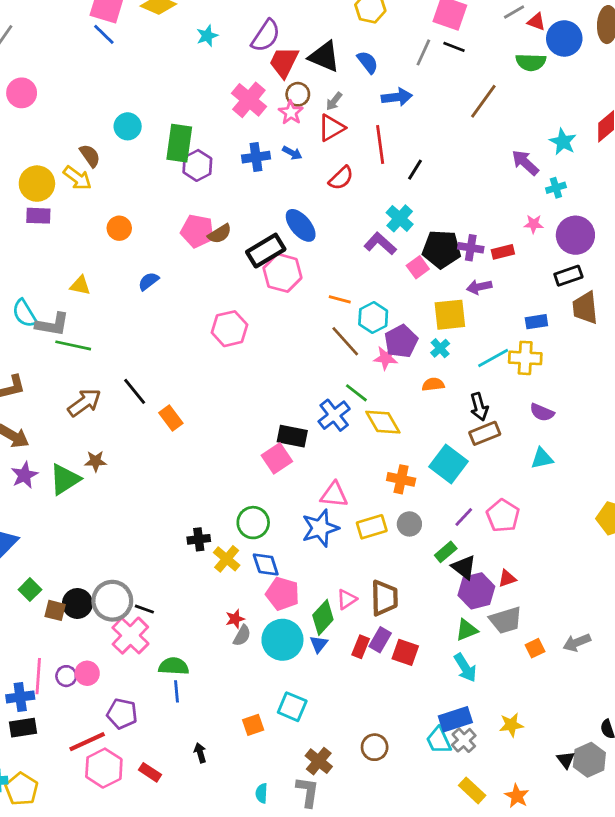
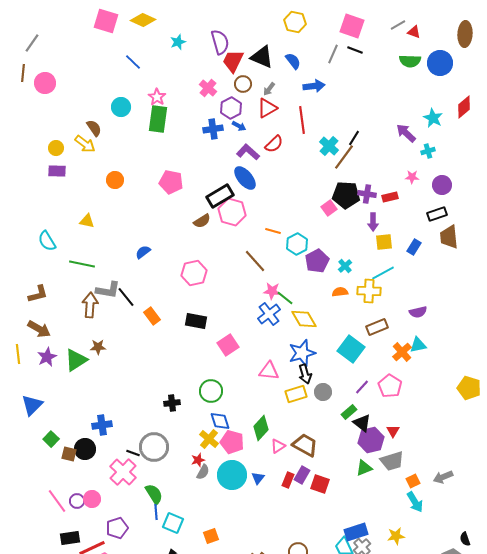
blue line: (104, 34) -> (133, 62), moved
purple semicircle: (266, 36) -> (220, 42), turned -50
blue circle: (564, 38) -> (440, 63), moved
pink cross: (249, 100) -> (208, 88), size x0.7
brown line: (483, 101) -> (344, 157), moved
pink star: (291, 112) -> (157, 97), moved
purple hexagon: (197, 165) -> (231, 108), moved
black line: (415, 170) -> (354, 138), moved
yellow circle: (37, 184) -> (56, 148), size x0.6
cyan cross: (400, 218) -> (329, 146), moved
brown semicircle: (220, 234) -> (202, 221), moved
purple circle: (575, 235) -> (442, 185), size x0.7
purple L-shape: (380, 244) -> (248, 152), moved
blue semicircle: (149, 281) -> (143, 252), moved
purple arrow: (479, 287) -> (373, 222), turned -78
yellow square: (450, 315) -> (384, 242), moved, size x0.7
blue rectangle: (536, 322) -> (414, 247), turned -49
gray L-shape: (52, 324) -> (108, 290), moved
pink hexagon: (229, 329) -> (194, 273), moved
brown line: (345, 341) -> (255, 261), moved
pink star: (386, 358) -> (272, 291), moved
yellow cross: (525, 358) -> (369, 291), moved
brown arrow: (84, 403) -> (90, 305), turned -50
black arrow: (479, 407) -> (305, 374), moved
purple semicircle: (542, 412) -> (418, 312), turned -36
black rectangle: (292, 436) -> (196, 321), moved
orange cross: (401, 479) -> (402, 352), moved, turned 36
blue star: (320, 528) -> (302, 353), moved
yellow cross: (227, 559) -> (209, 439), moved
red triangle: (507, 578) -> (393, 431), turned -40
brown trapezoid: (384, 598) -> (305, 445), turned -60
gray circle: (112, 601) -> (154, 447), moved
green diamond: (323, 617) -> (261, 428), moved
green semicircle: (174, 666) -> (154, 494), turned 55
cyan arrow: (465, 668) -> (415, 502), moved
pink line: (38, 676) -> (57, 501), turned -40
blue cross: (20, 697) -> (102, 425), moved
cyan square: (292, 707) -> (173, 523), moved
purple pentagon: (122, 714) -> (117, 528), turned -30
black rectangle: (23, 728) -> (70, 538), moved

